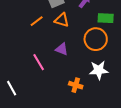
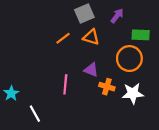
pink line: (39, 62) -> (65, 84), turned 36
orange cross: (76, 85) -> (107, 87), moved

